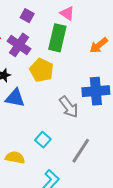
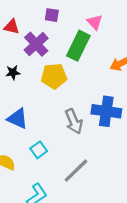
purple square: (27, 16) -> (52, 15), turned -32
yellow pentagon: (42, 70) -> (54, 76), turned 30
blue triangle: (15, 98) -> (18, 119), moved

